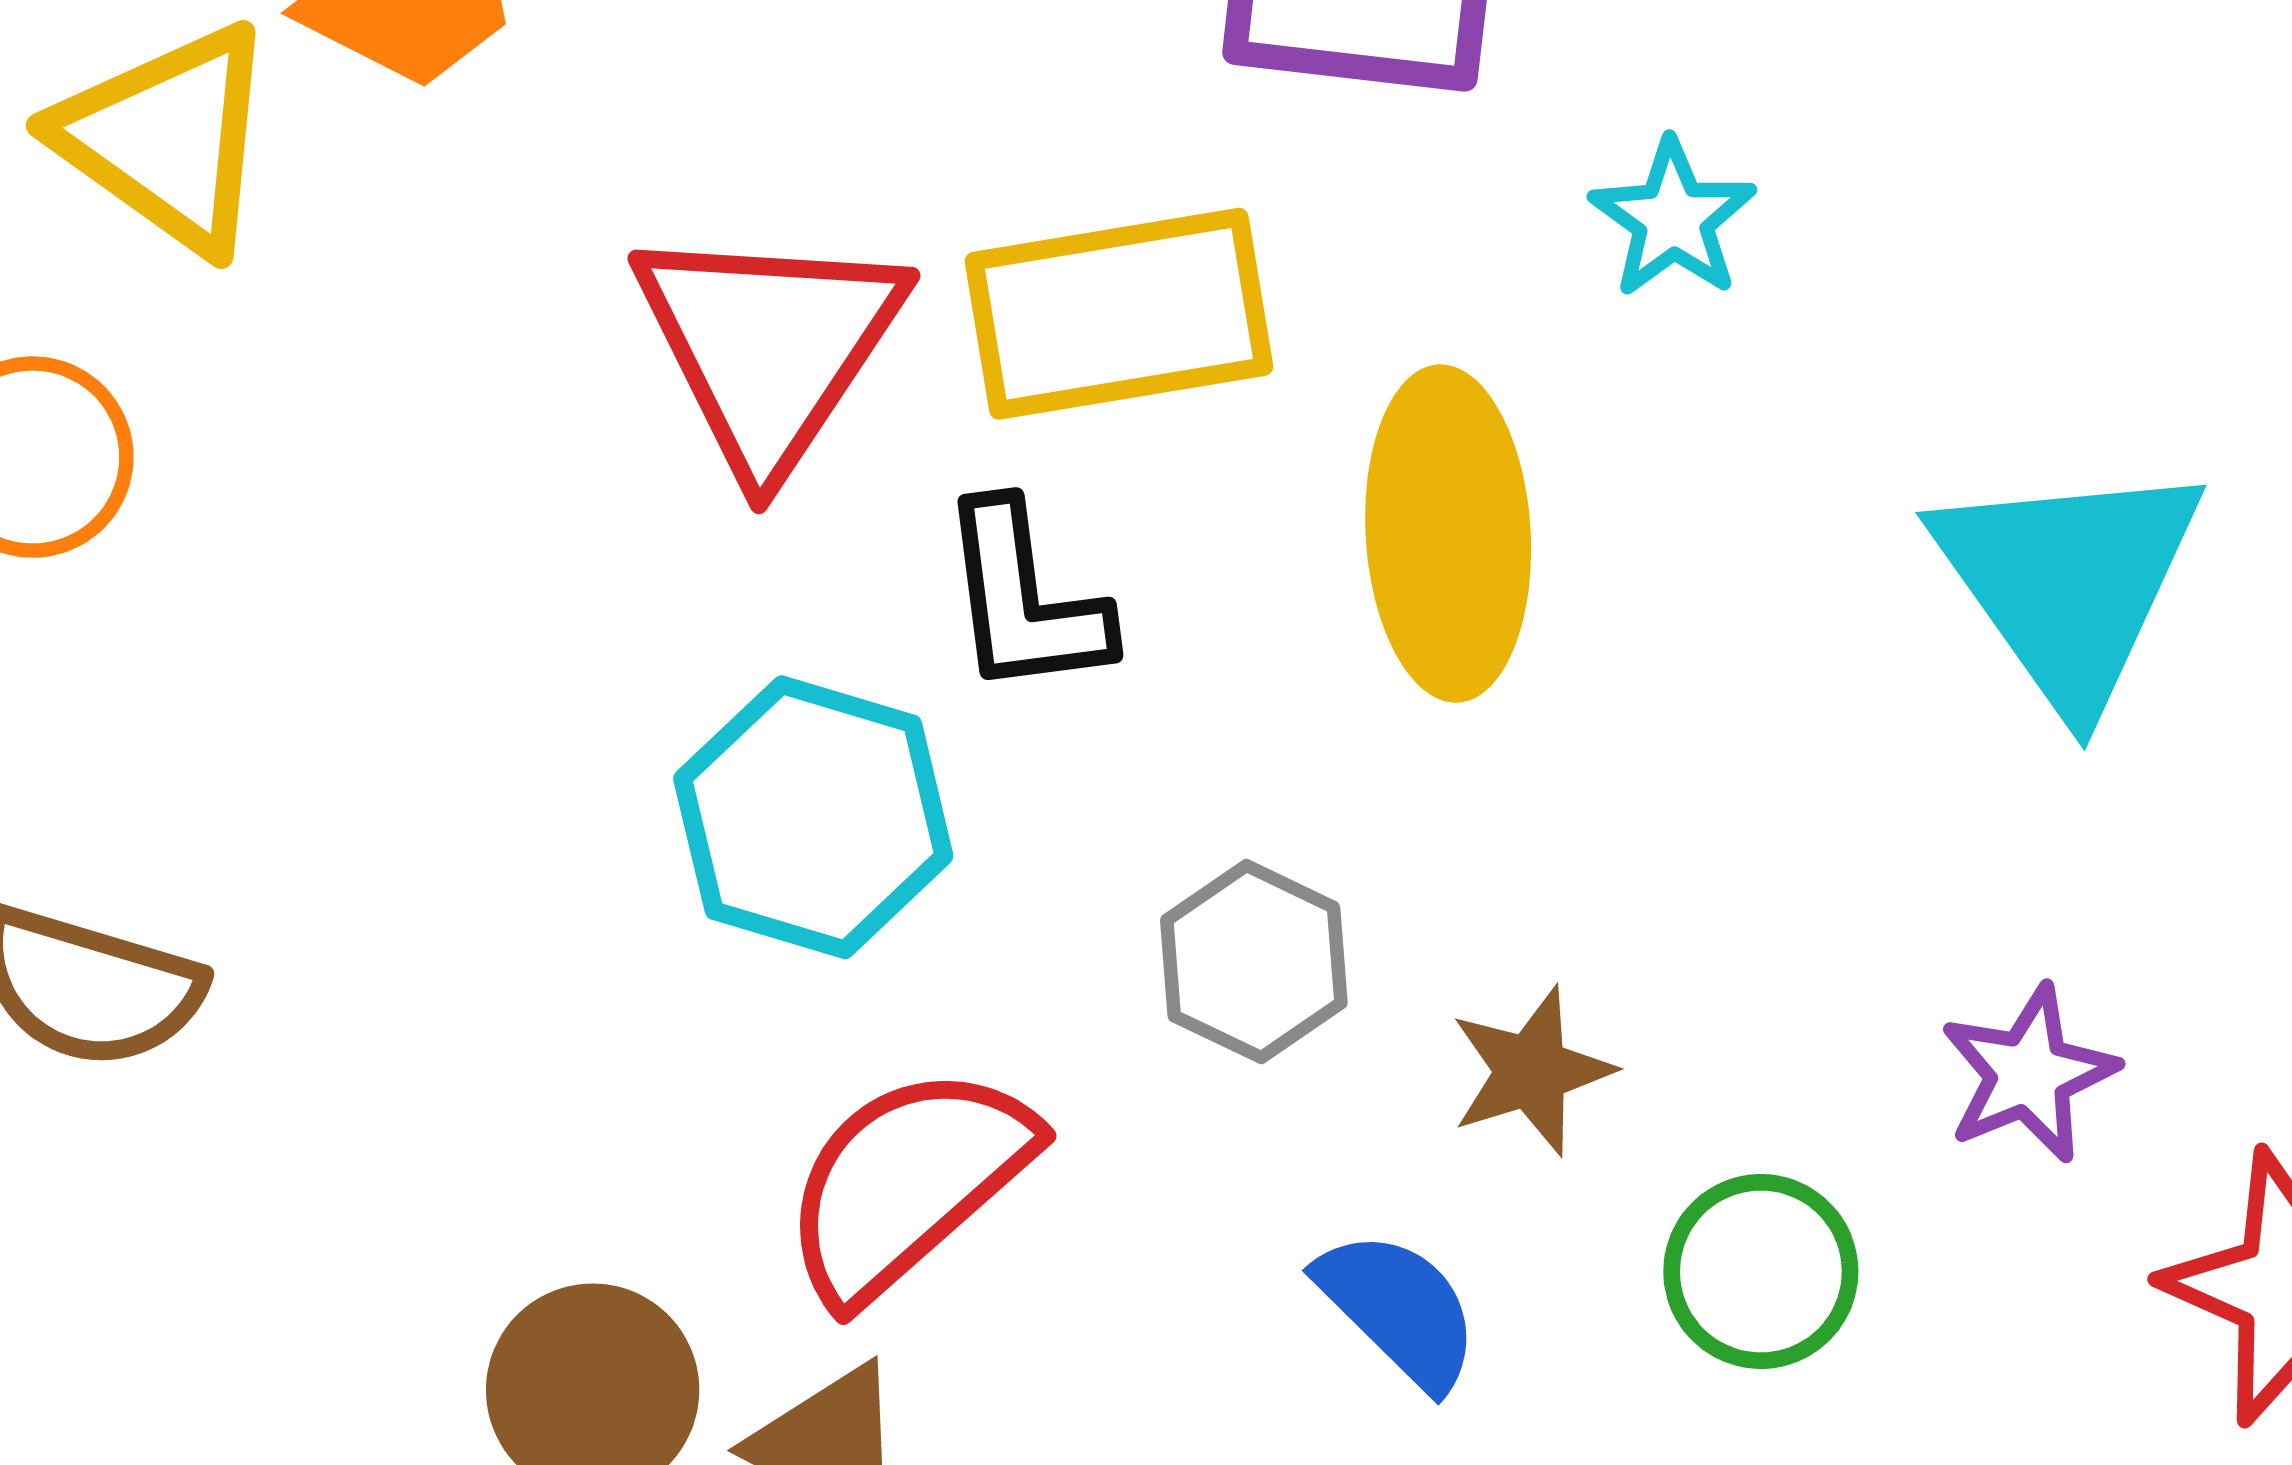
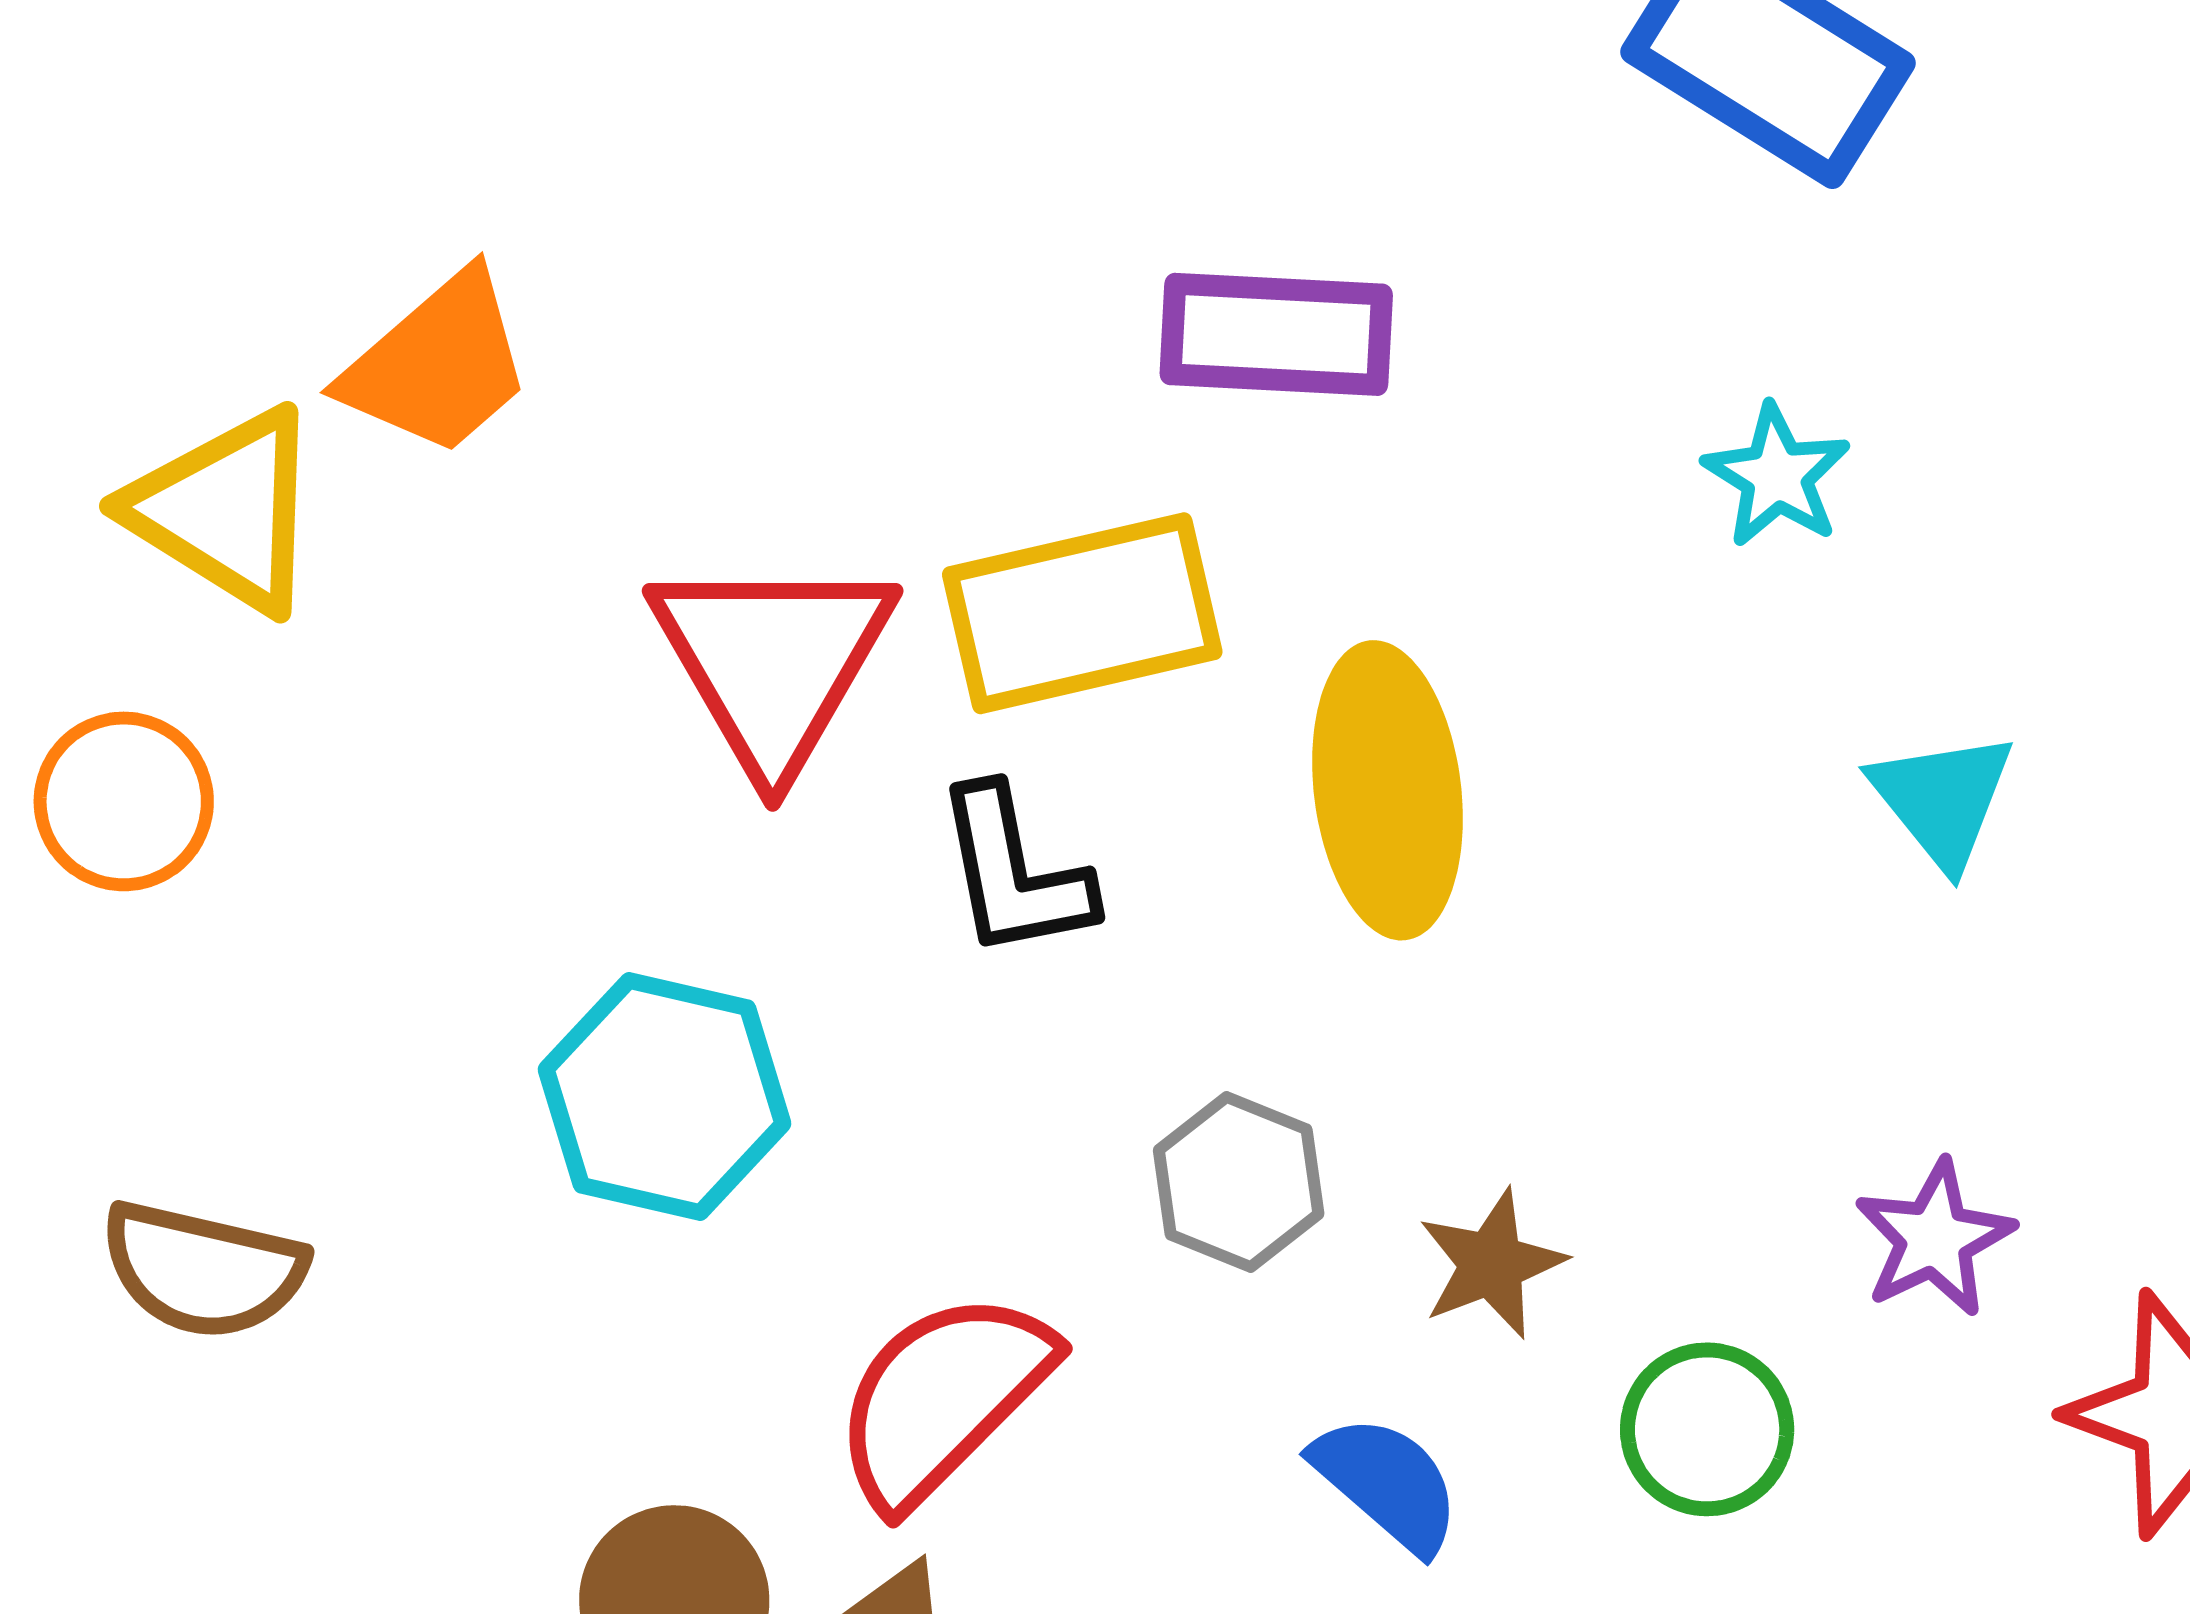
cyan star: (1673, 219) -> (1777, 476), moved
cyan triangle: (2069, 583) -> (1942, 799), size x0.6
cyan hexagon: (813, 817) -> (665, 1097), moved

